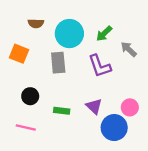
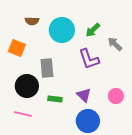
gray rectangle: (58, 63) -> (47, 68), moved
black circle: (30, 96) -> (27, 86), size x1.5
blue circle: (114, 128) -> (88, 121), moved

